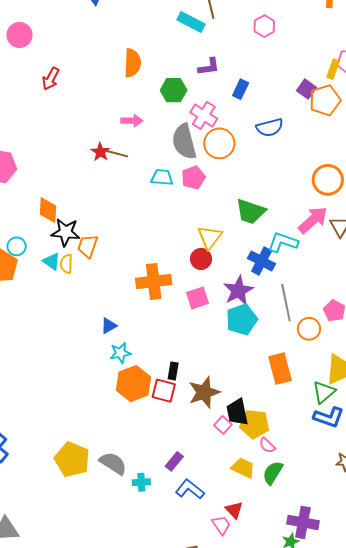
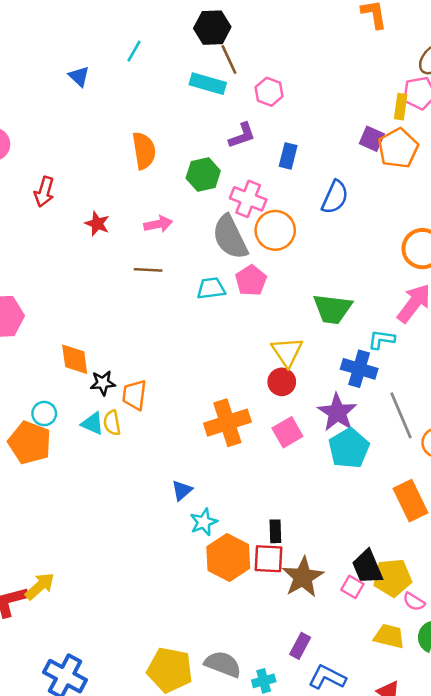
pink hexagon: (264, 26) -> (269, 92), moved
blue semicircle: (270, 128) -> (335, 197), turned -40
red star: (100, 152) -> (97, 224), moved
black star: (66, 232) -> (103, 383), size x0.7
cyan L-shape: (283, 242) -> (381, 339), size x0.7
brown star: (204, 392) -> (303, 577), moved

